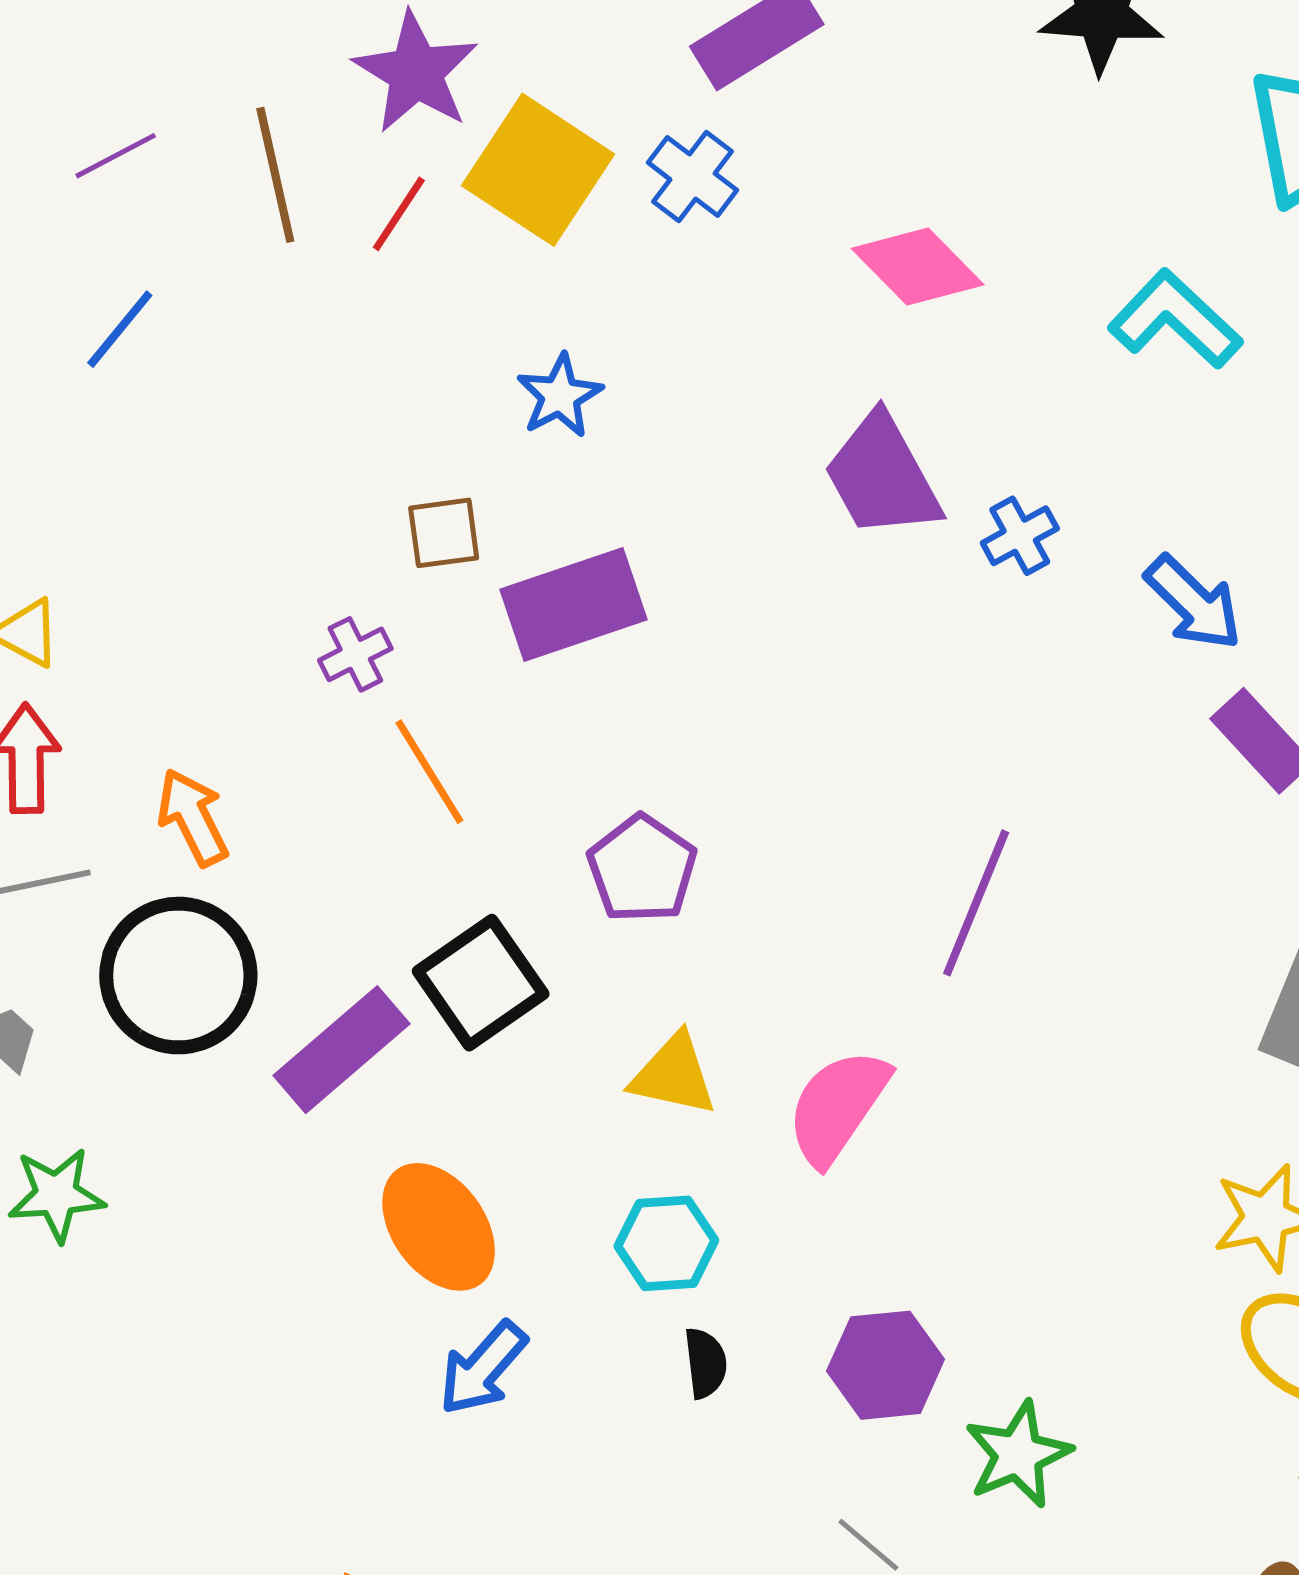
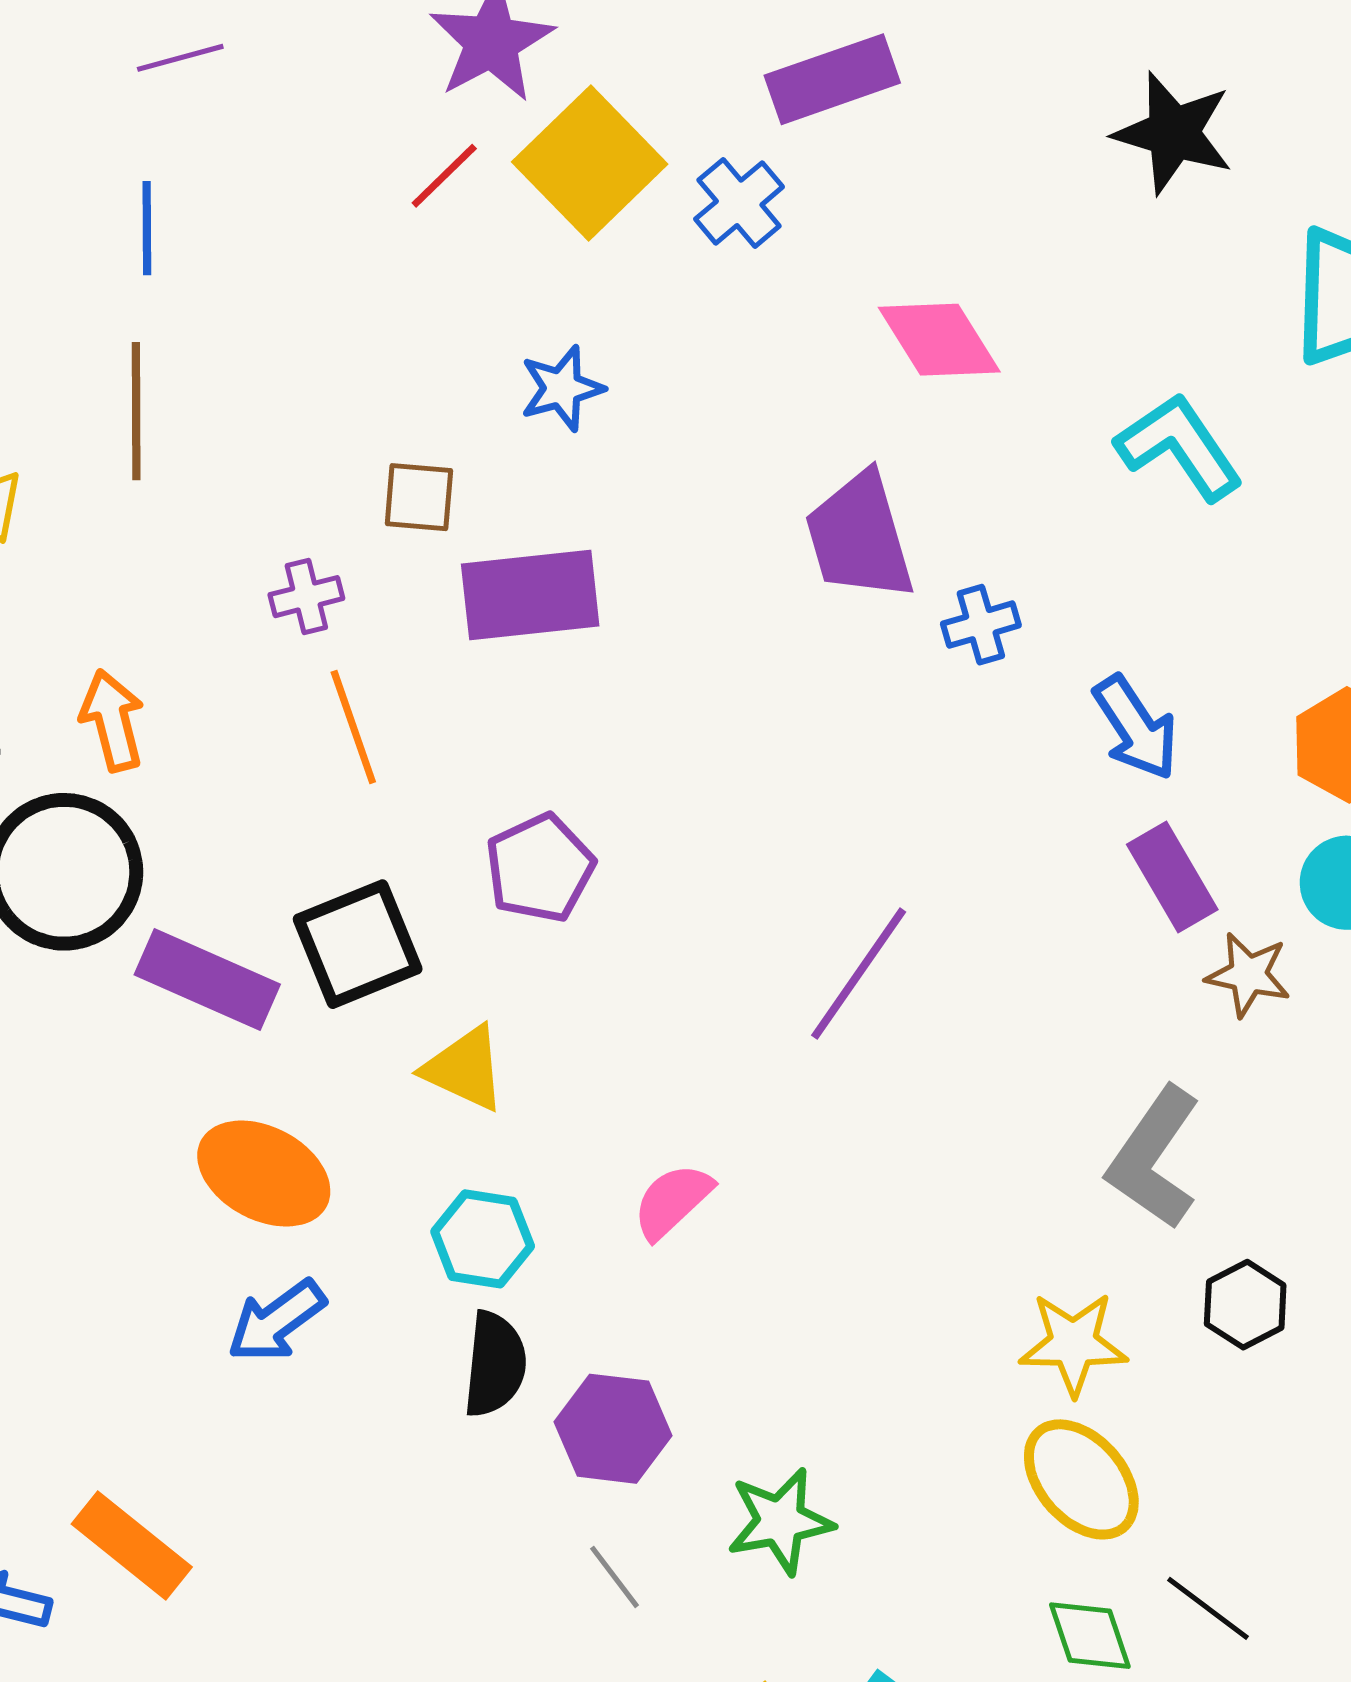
brown line: (275, 175) -> (136, 411), moved
blue line: (120, 329) -> (147, 228), turned -52
purple rectangle: (342, 1050) -> (207, 979), turned 52
yellow triangle: (674, 1075) -> (465, 1069), moved
pink semicircle: (838, 1107) -> (672, 1201), moved, size x0.7
orange ellipse: (439, 1227) -> (264, 1174), turned -39
black semicircle: (705, 1363) -> (495, 1364), size x1.5
purple hexagon: (886, 1365) -> (613, 1429), moved

